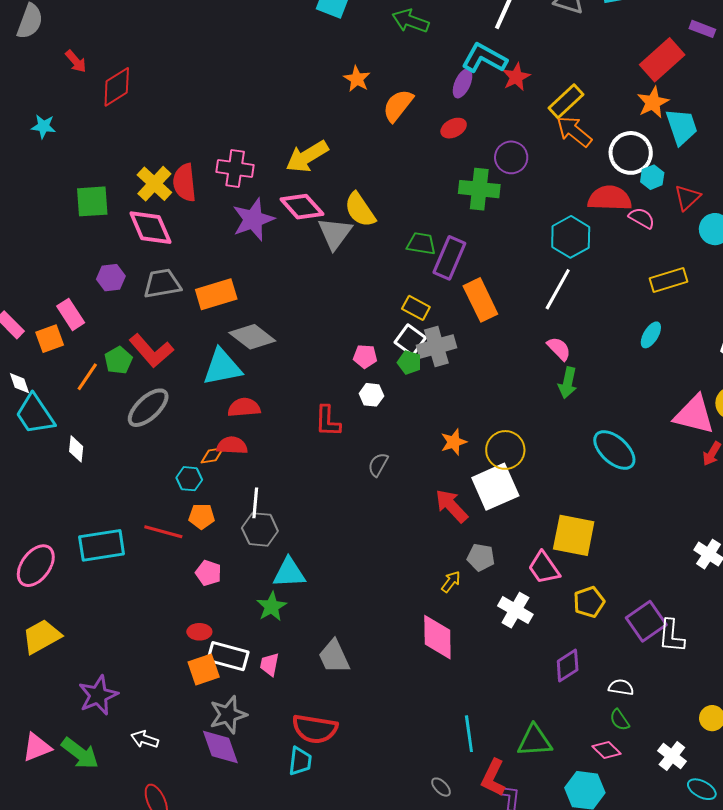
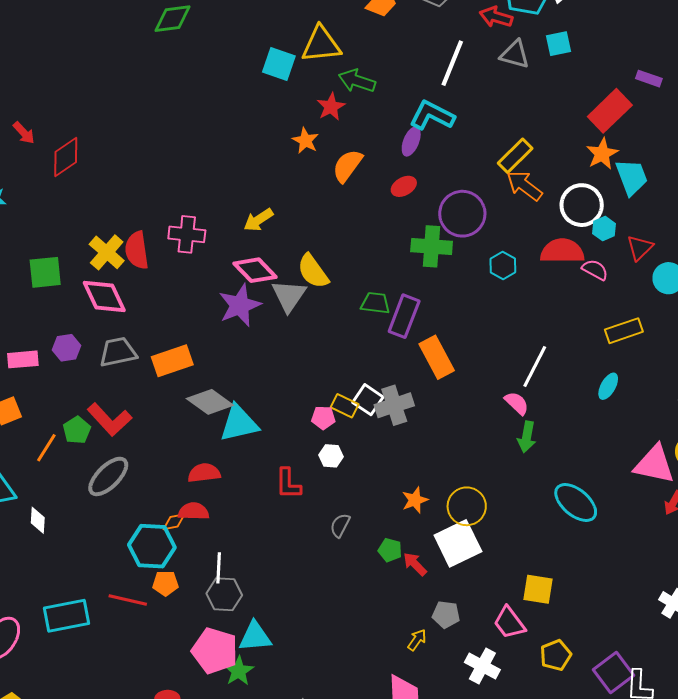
red star: (516, 77) -> (331, 107), moved
yellow arrow: (307, 156) -> (258, 220), size x0.7
purple circle: (511, 157) -> (462, 214), size x1.4
purple star: (253, 219) -> (240, 305), moved
cyan hexagon: (571, 237) -> (503, 265), moved, size x0.7
white line: (558, 289) -> (535, 367), moved
yellow rectangle: (416, 308) -> (345, 406), moved
pink rectangle: (71, 314) -> (23, 359), moved, turned -60
green pentagon: (409, 362) -> (390, 550), moved
cyan triangle: (222, 367) -> (239, 423), moved
cyan hexagon: (189, 479) -> (152, 546), size x1.8
red arrow: (451, 506) -> (415, 564), size x0.7
yellow square: (574, 535) -> (538, 589), size x0.7
pink pentagon: (208, 573) -> (215, 651), moved, size x1.8

